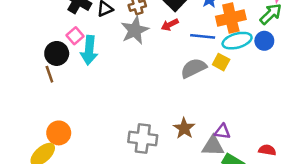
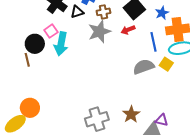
blue line: (203, 36) -> (153, 42), turned 66
gray cross: (143, 139) -> (97, 119), turned -30

